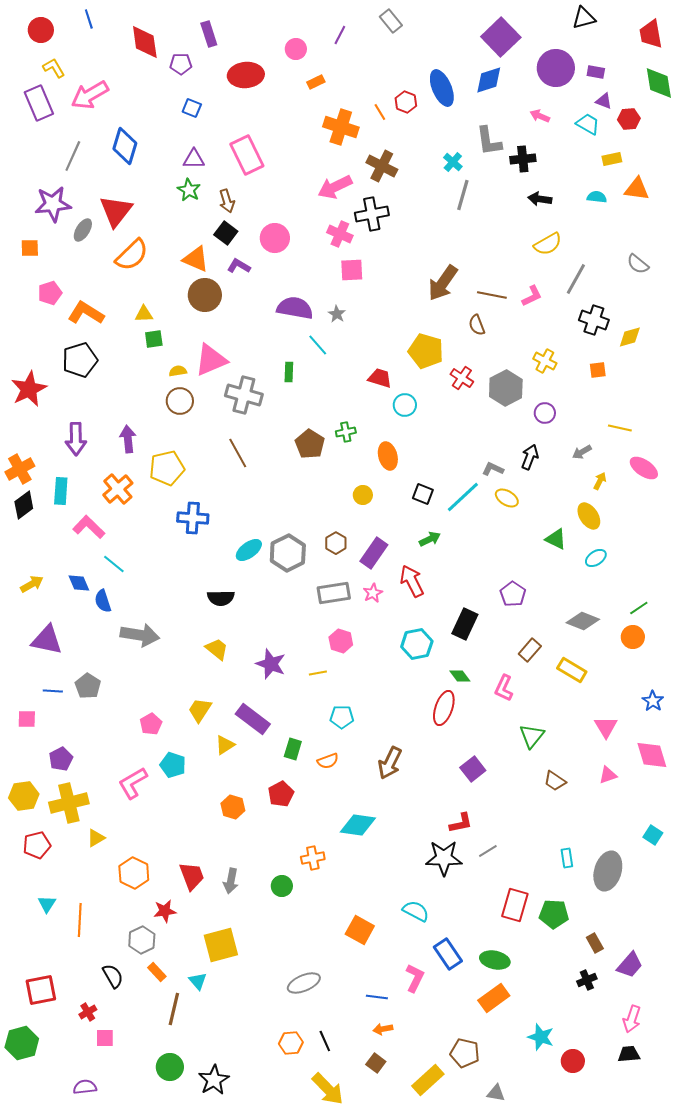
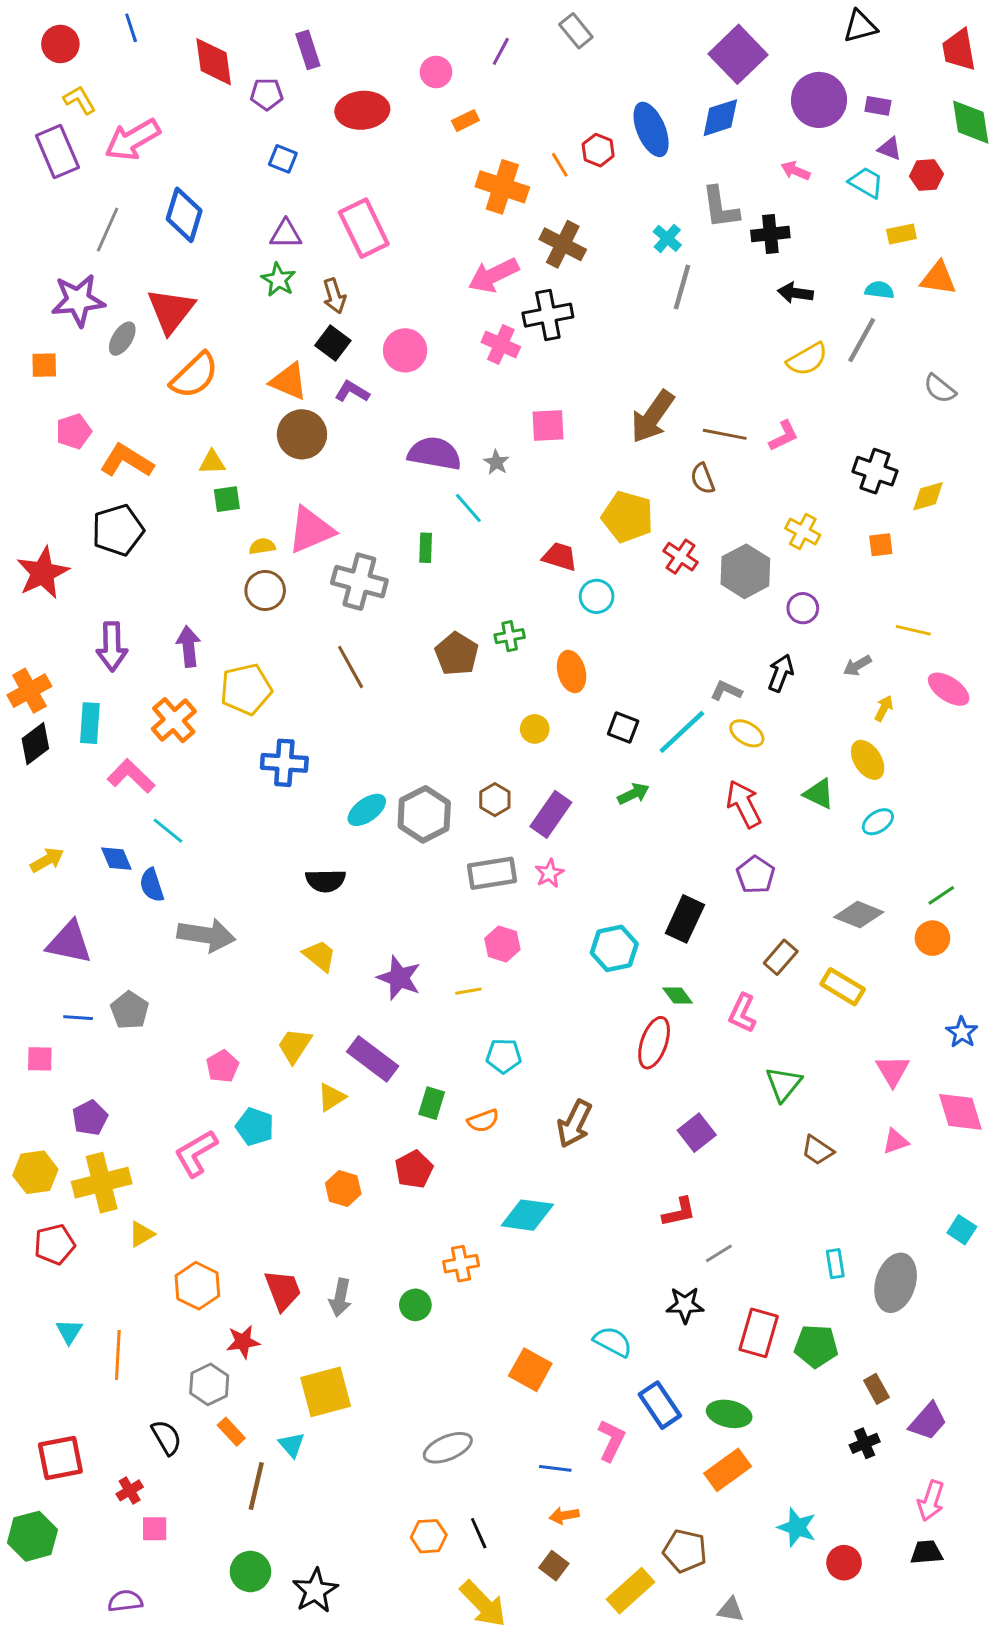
pink square: (352, 270) -> (548, 425), moved
gray line: (576, 279) -> (862, 340), moved
red arrow: (412, 581) -> (744, 804), moved
black star: (444, 858) -> (685, 1305), moved, size x0.7

